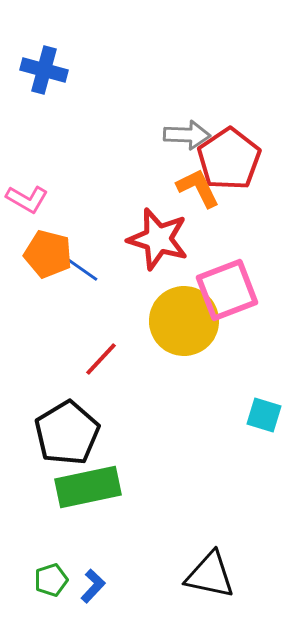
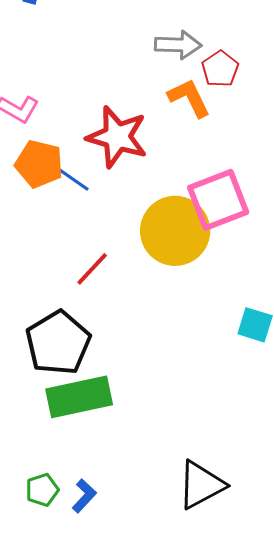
red pentagon: (229, 159) -> (220, 69), size x0.6
red star: (158, 239) -> (117, 137), moved
black triangle: (210, 575) -> (201, 485), turned -40

